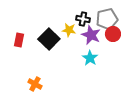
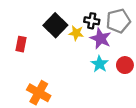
red circle: (113, 34) -> (125, 65), moved
black square: (49, 39) -> (55, 25), moved
orange cross: (35, 84) -> (39, 93), size x1.5

